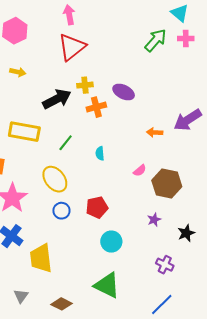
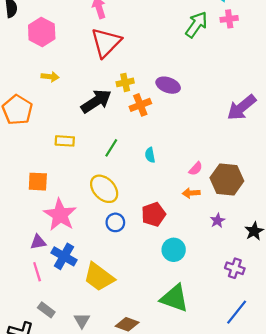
yellow rectangle: (24, 132) -> (65, 141), size x0.6
orange arrow: (155, 132) -> (191, 193), moved
yellow trapezoid: (41, 258) -> (99, 277), turned -40

